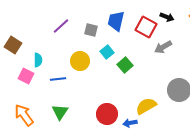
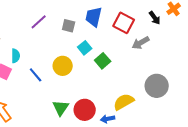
black arrow: (167, 17) -> (155, 18), moved, turned 32
yellow circle: (80, 61) -> (63, 66), moved
blue line: (58, 79) -> (36, 75), turned 56
green triangle: (60, 112) -> (61, 108), moved

